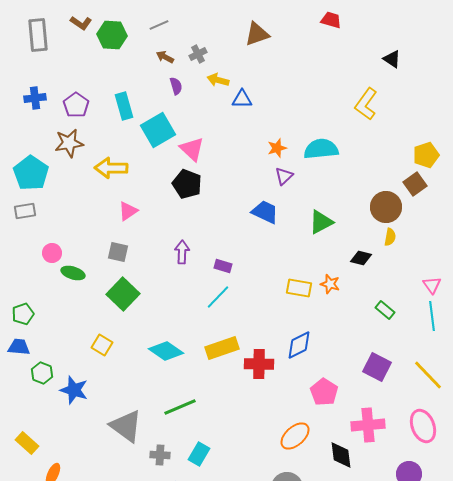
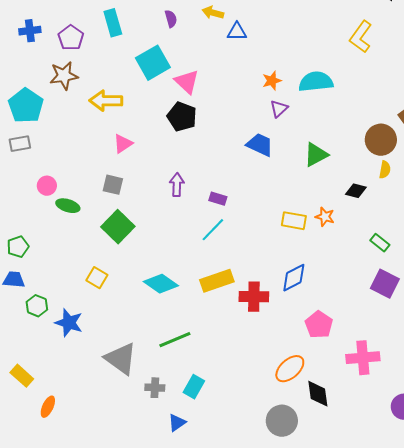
cyan rectangle: (124, 106) -> (113, 23), moved
purple square: (377, 367) -> (385, 284), moved
black diamond: (341, 455) -> (318, 394), moved

